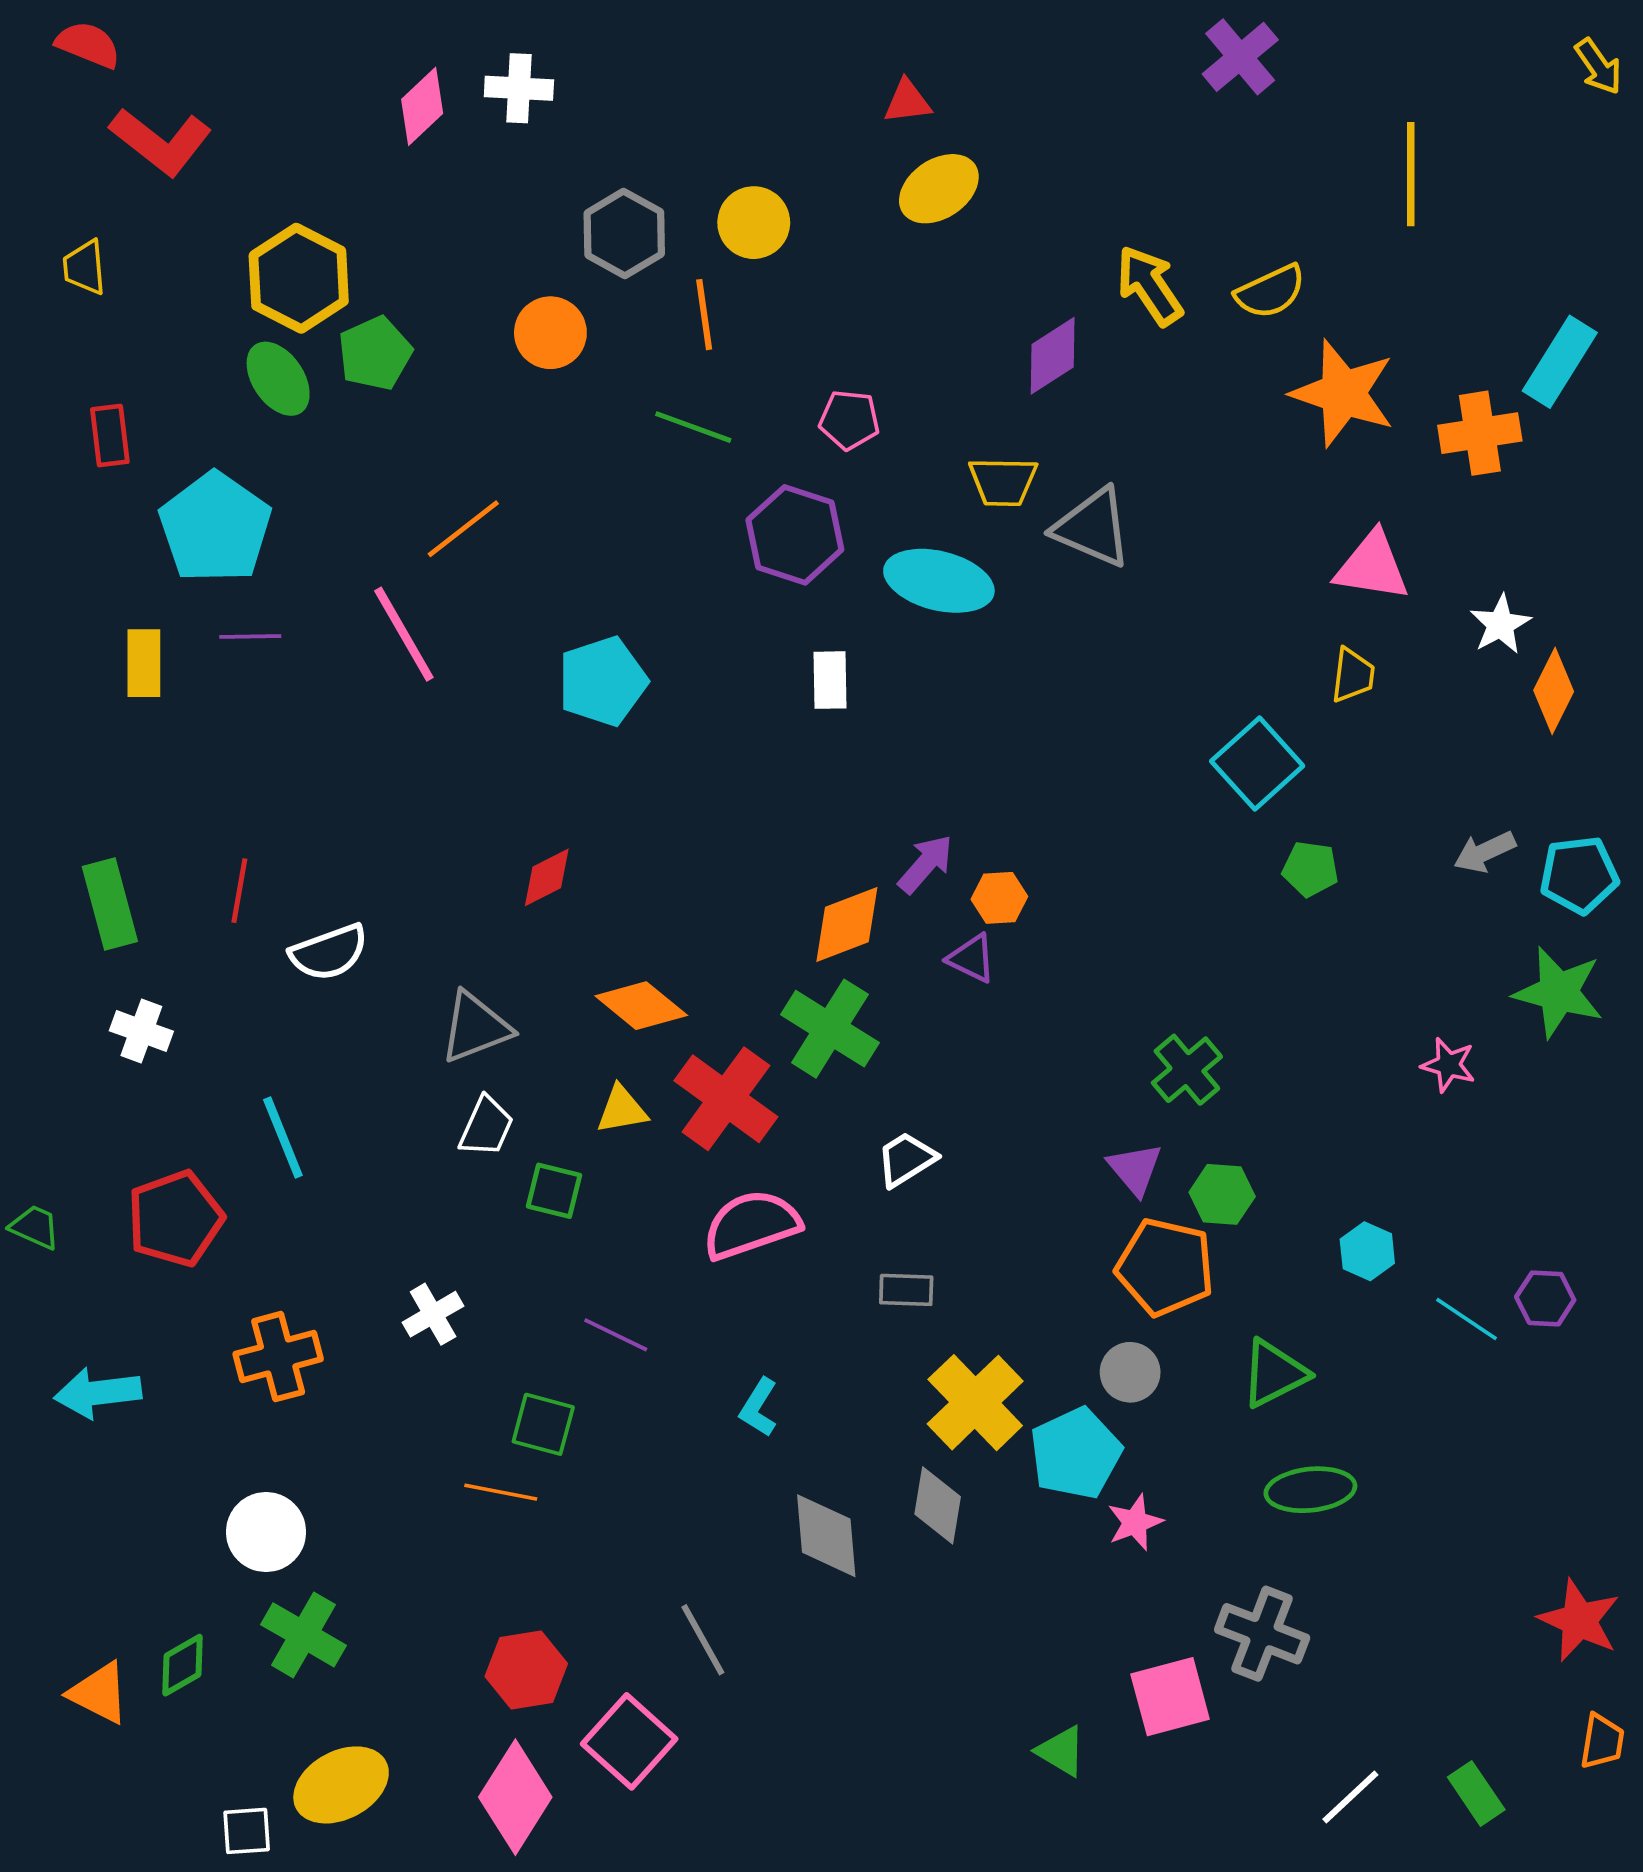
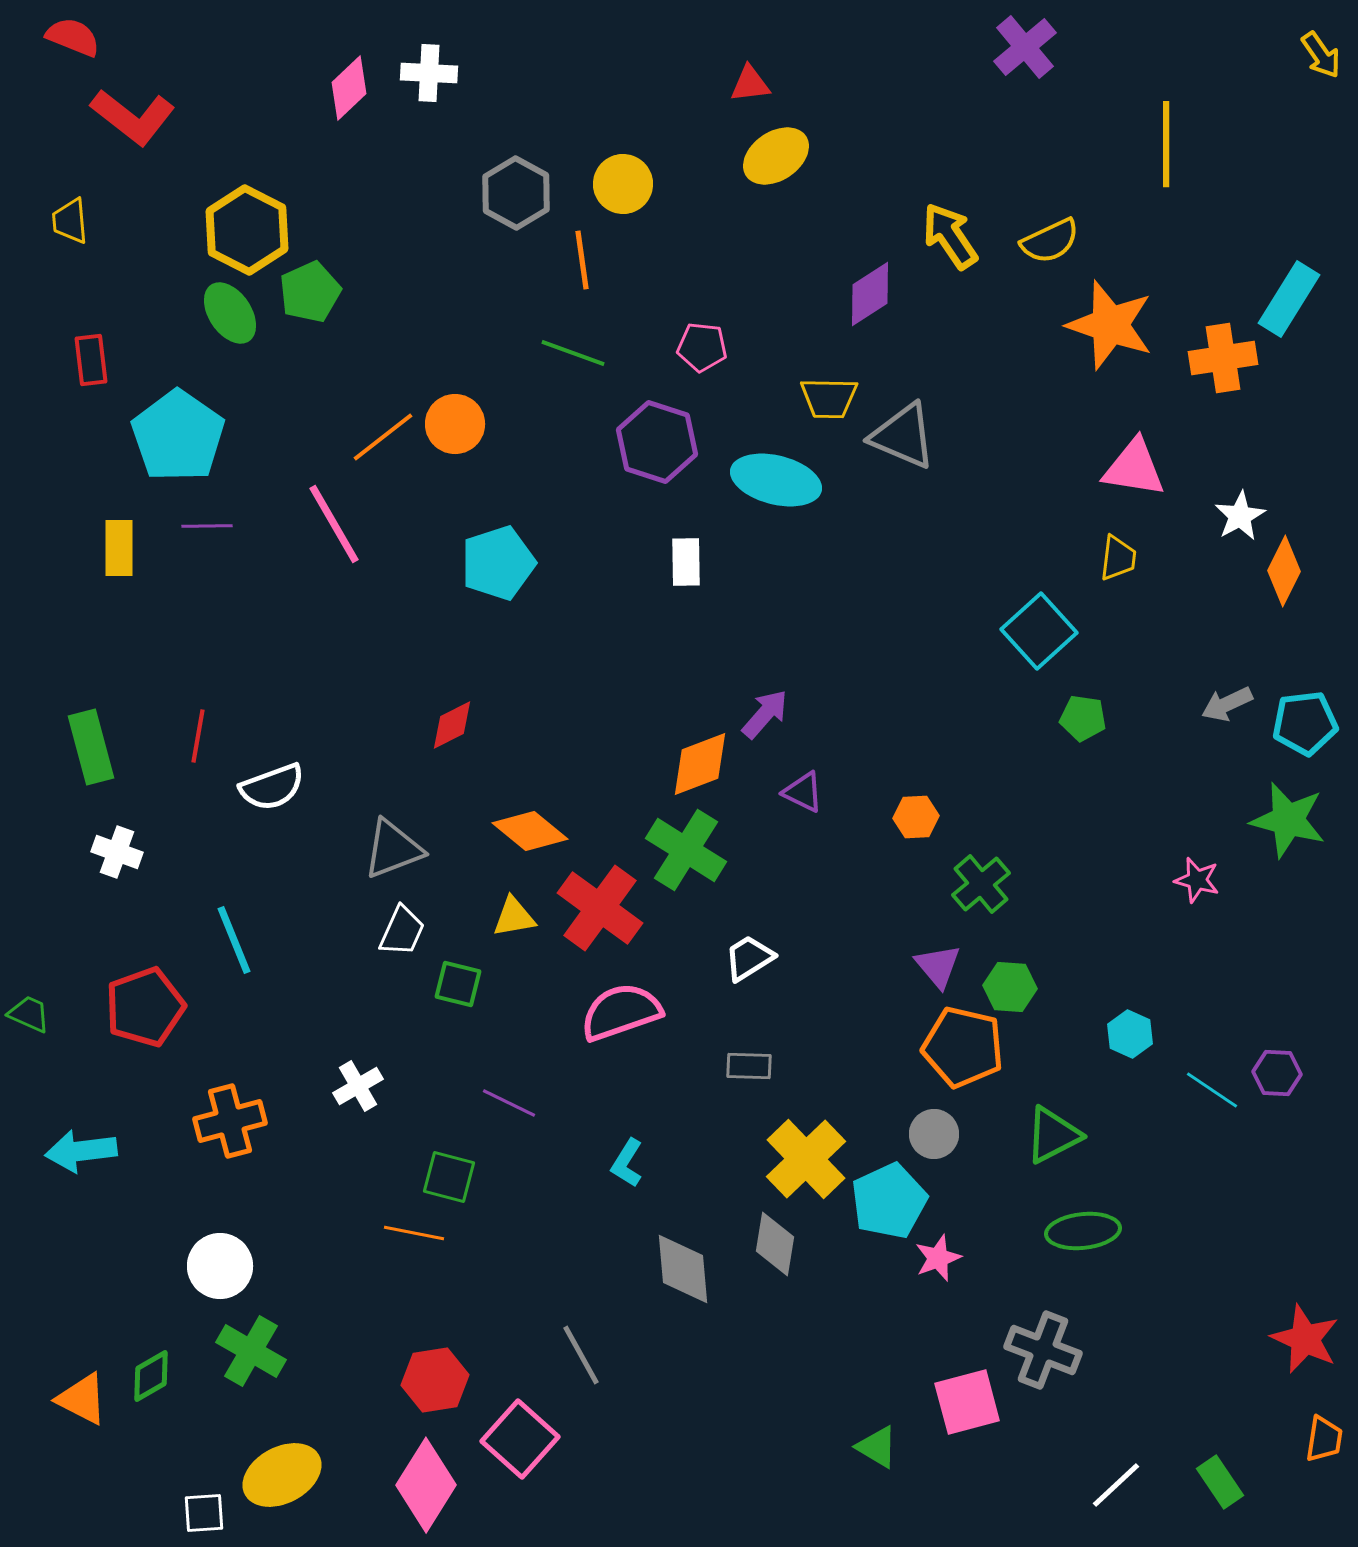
orange circle: (550, 333) -> (455, 424), moved
orange hexagon: (999, 898) -> (916, 817), moved

